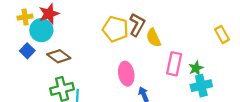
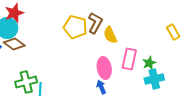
brown diamond: (59, 56) -> (14, 44), moved
pink ellipse: (126, 74) -> (104, 68), moved

